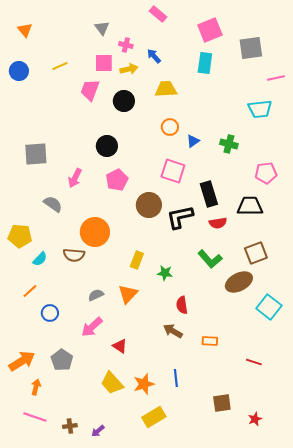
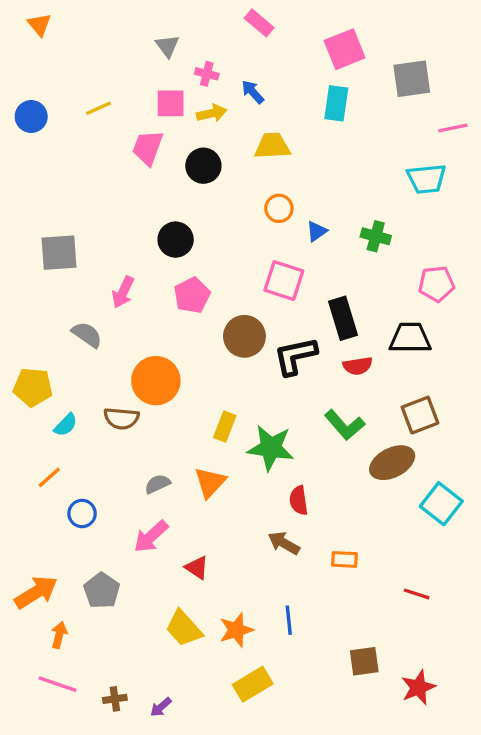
orange triangle: (25, 30) -> (39, 25), moved
green star: (165, 273) -> (271, 448), size x1.8
red star: (255, 419) -> (418, 687), size x1.5

